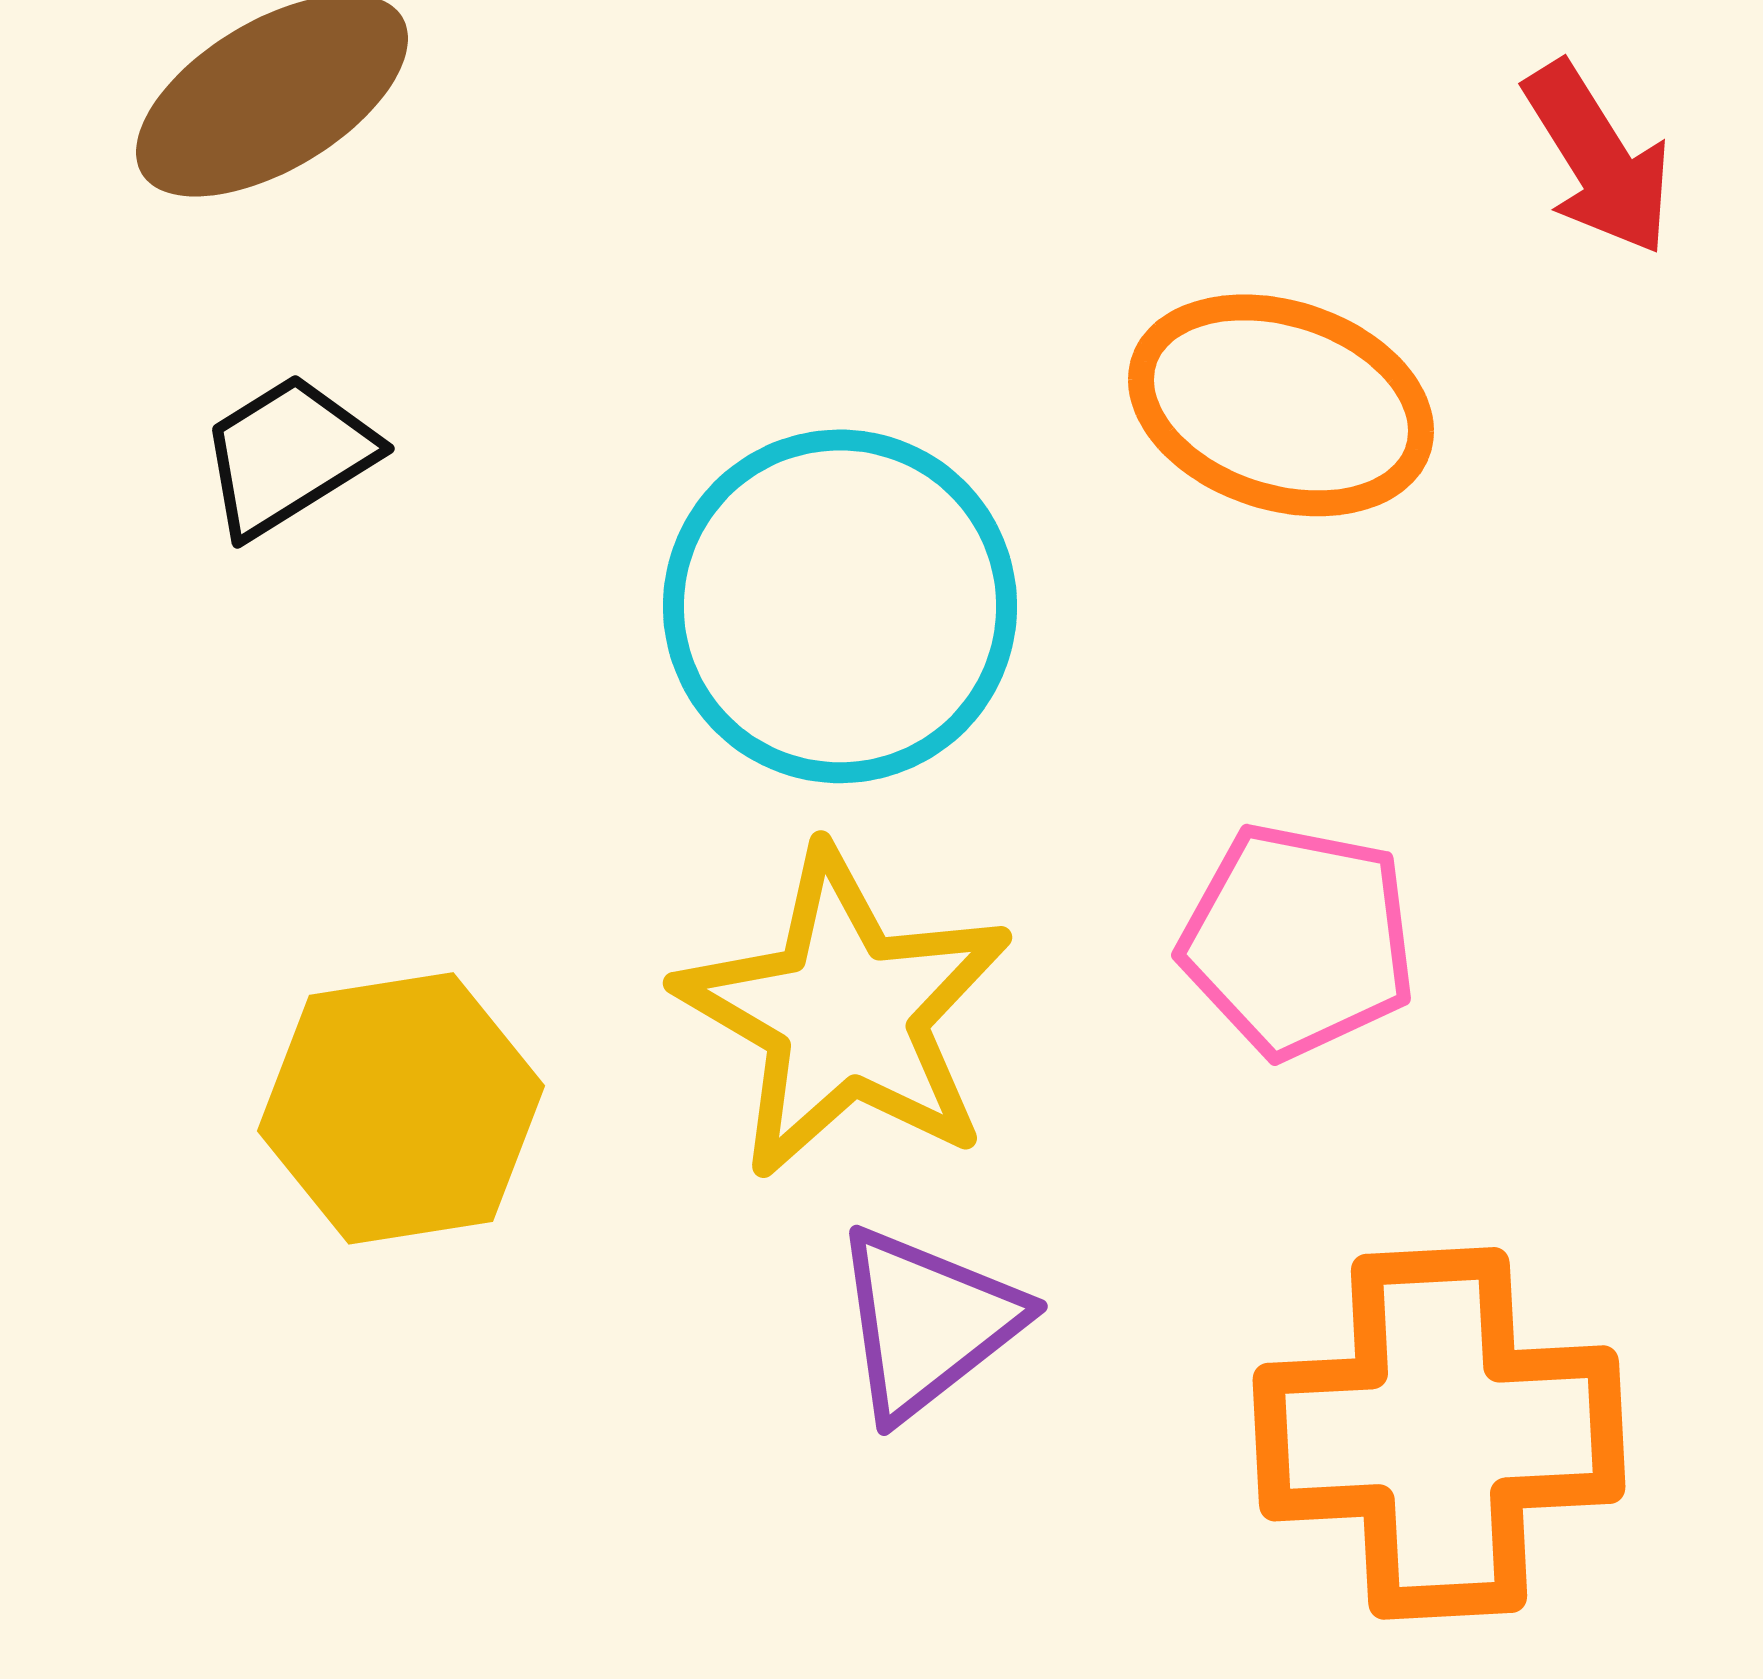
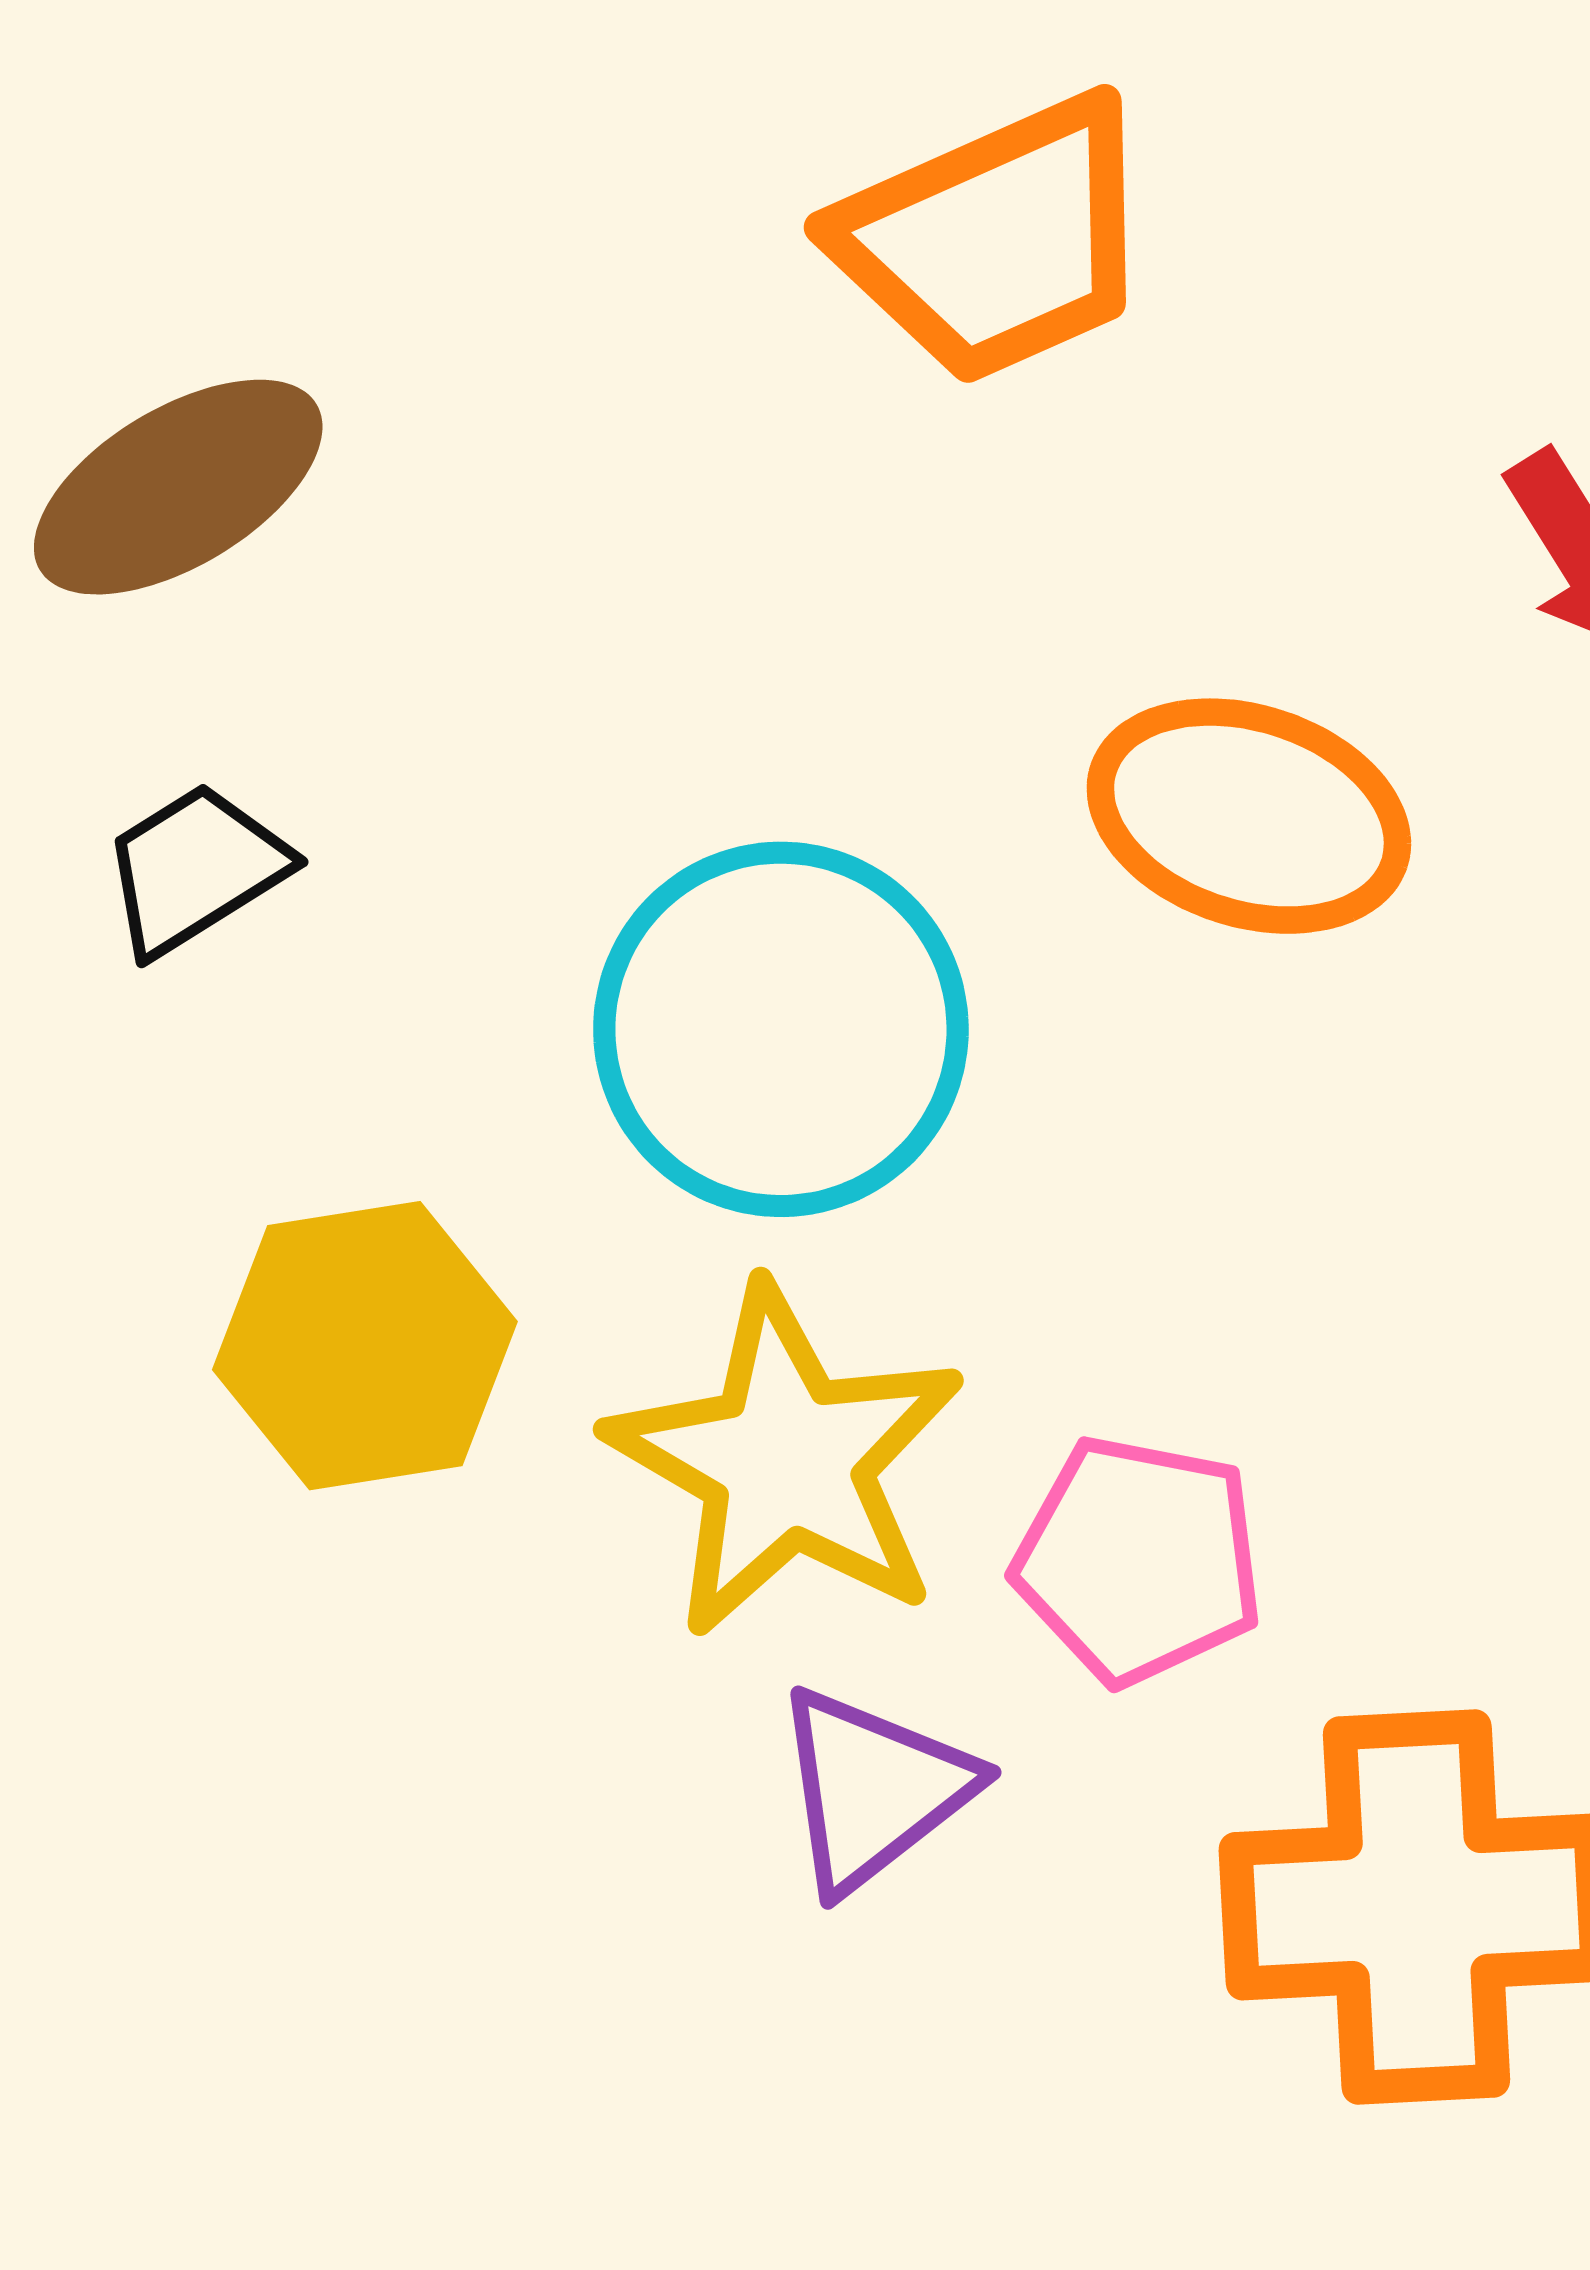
pink pentagon: (1298, 940) -> (1139, 1560), moved
yellow hexagon: (401, 1108) -> (365, 1346), moved

